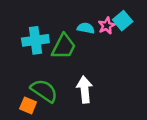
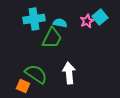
cyan semicircle: (86, 28) -> (60, 23), moved
cyan cross: (35, 40) -> (34, 19), moved

